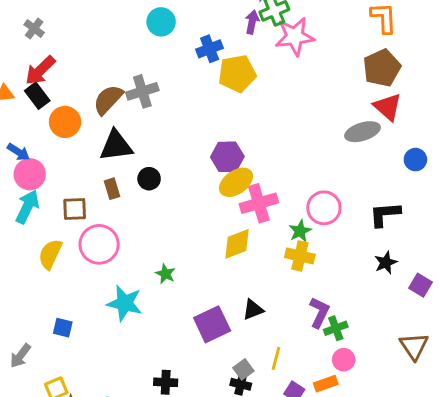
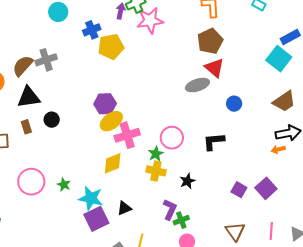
pink circle: (99, 244) -> (31, 182), moved
black star: (386, 263) -> (187, 181), moved
cyan star: (125, 303) -> (91, 198), moved

